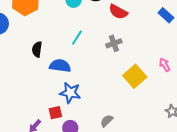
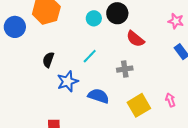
blue semicircle: (60, 66) -> (98, 96), moved
blue star: (70, 93) -> (68, 81), moved, turned 30

